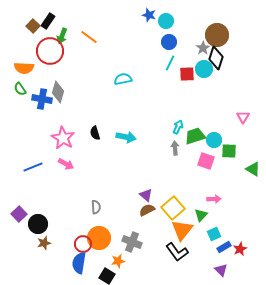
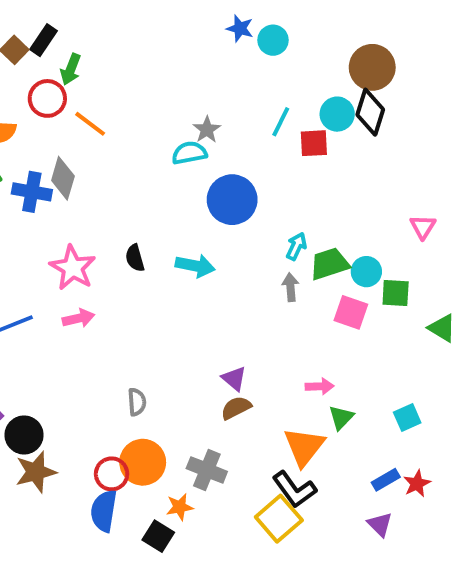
orange line: (89, 37) -> (90, 124), moved
blue circle: (169, 42) -> (232, 200), moved, size x1.6
gray star: (203, 48) -> (207, 130), moved
red circle: (50, 51) -> (47, 98), size x0.7
cyan circle: (204, 69) -> (337, 114), moved
pink arrow: (66, 164) -> (78, 318), turned -42
pink arrow: (214, 199) -> (320, 386), moved
yellow square: (173, 208) -> (279, 519), moved
cyan square: (214, 234) -> (407, 417), moved
brown star: (44, 243) -> (36, 472), size x1.5

